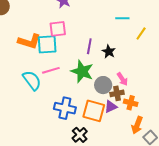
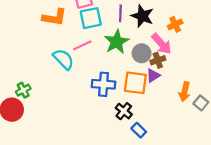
cyan square: (47, 44) -> (91, 18), moved
black star: (109, 51) -> (142, 16), size x1.5
green star: (82, 71) -> (117, 42), turned 30
pink arrow: (122, 79) -> (162, 44), size x1.5
orange cross: (131, 103) -> (175, 24), moved, turned -32

